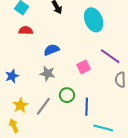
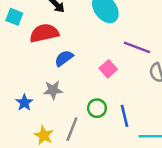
red semicircle: (26, 30) -> (44, 33), moved, size x1.6
gray star: (48, 73) -> (53, 90), moved

